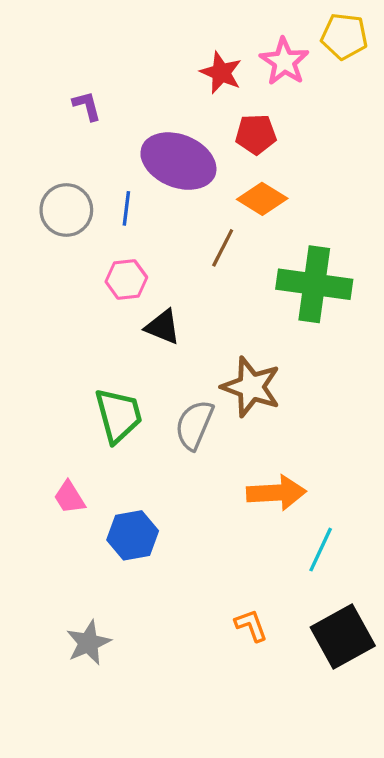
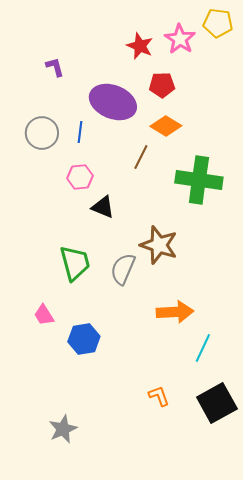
gray star: (88, 643) -> (63, 429), moved

